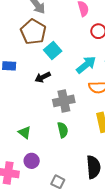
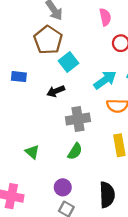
green semicircle: (63, 130) -> (75, 151), turned 42
purple circle: (32, 161) -> (63, 187), moved

